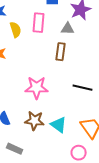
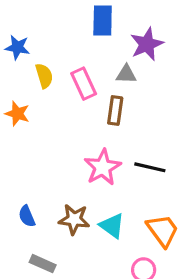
pink rectangle: (39, 23) -> (84, 84), moved, turned -30
pink star: (37, 88) -> (103, 167), moved, turned -30

